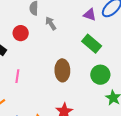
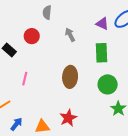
gray arrow: (51, 23) -> (70, 35), moved
green rectangle: (92, 44) -> (101, 53), turned 42

